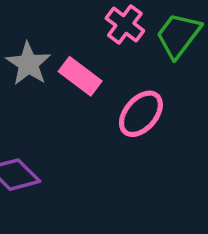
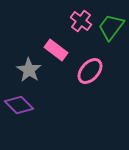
gray star: (28, 64) -> (29, 70), moved

